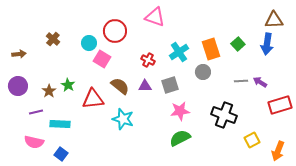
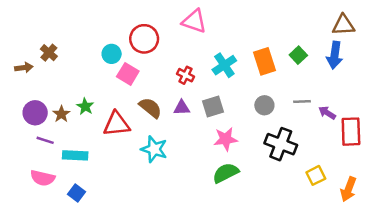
brown cross: (53, 39) -> (49, 53), moved
gray circle: (203, 72) -> (264, 105), moved
purple arrow: (260, 82) -> (327, 113), moved
purple circle: (18, 86) -> (35, 113), moved
red rectangle: (280, 105) -> (351, 132), turned -75
purple line: (36, 112) -> (45, 140), turned 32

